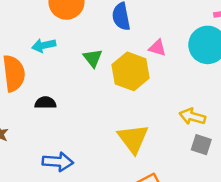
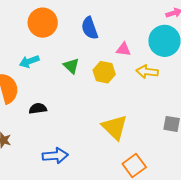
yellow hexagon: (131, 71) -> (104, 72), size x0.7
yellow arrow: (192, 117) -> (147, 72), moved

